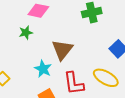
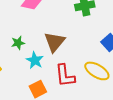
green star: (26, 33) -> (18, 43), moved

